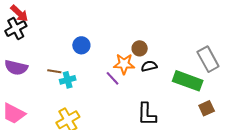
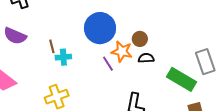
blue circle: (81, 45) -> (100, 28), moved, size x1.8
brown line: (54, 71) -> (52, 46), turned 56

